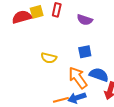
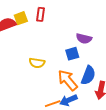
purple semicircle: (85, 20) -> (84, 39), moved
blue semicircle: (99, 75) -> (88, 75), turned 96

